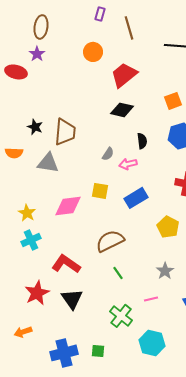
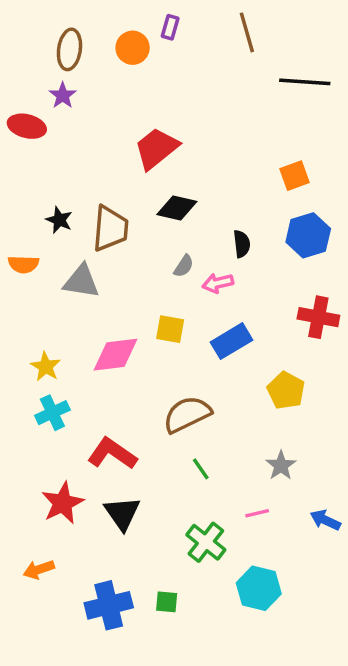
brown line: (129, 28) -> (247, 32), moved
orange circle: (93, 52) -> (133, 48), moved
red trapezoid: (124, 75) -> (156, 148), moved
black diamond: (122, 110) -> (177, 208), moved

